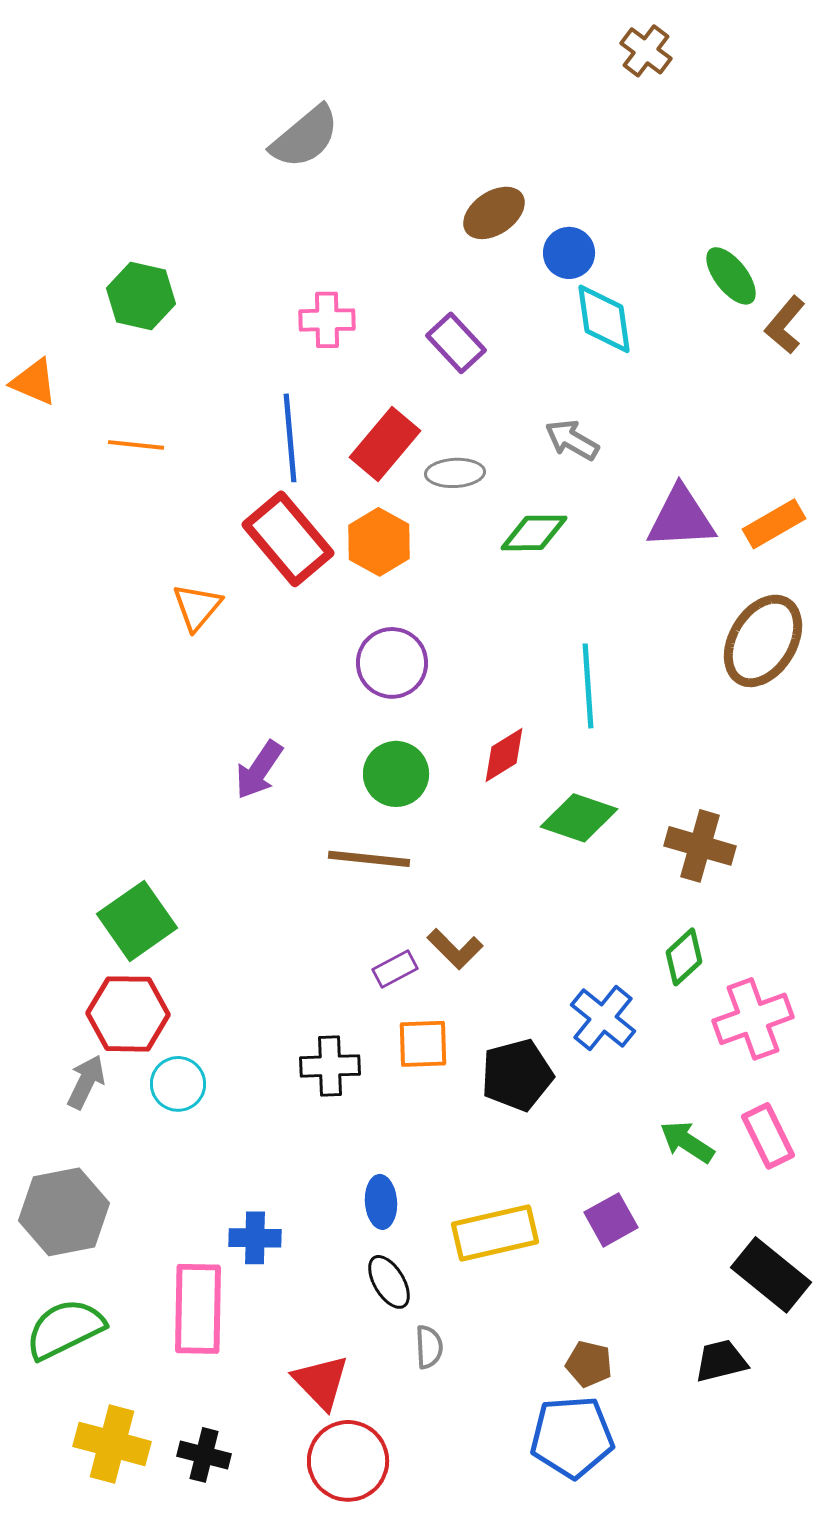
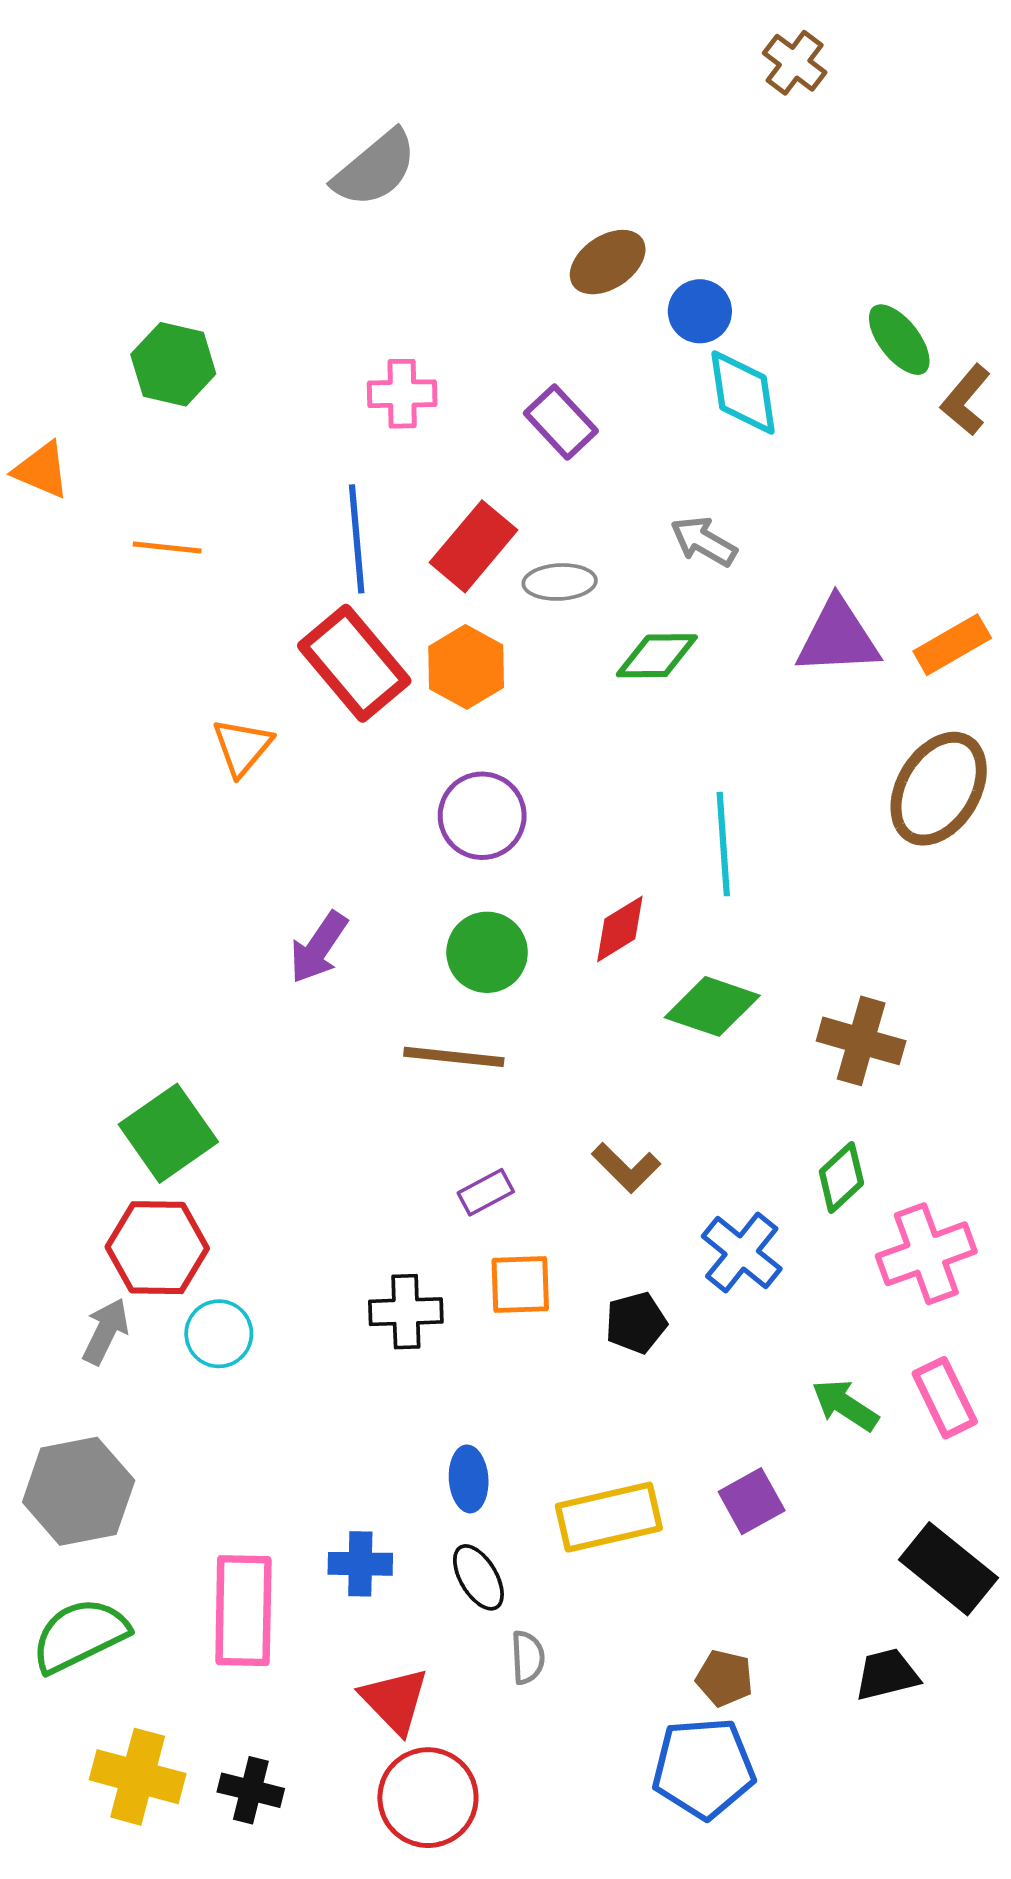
brown L-shape: (455, 949) -> (626, 1168), moved
black pentagon: (517, 1075) -> (636, 1323), size x0.7
blue cross: (255, 1238) -> (360, 1564), moved

